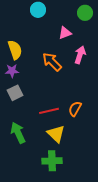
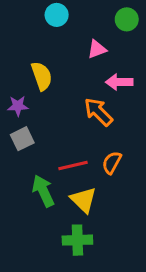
yellow semicircle: (15, 50) -> (42, 76), moved
pink arrow: (80, 55) -> (119, 82), turned -108
orange arrow: (52, 62) -> (98, 112), moved
green arrow: (18, 133) -> (43, 191), moved

